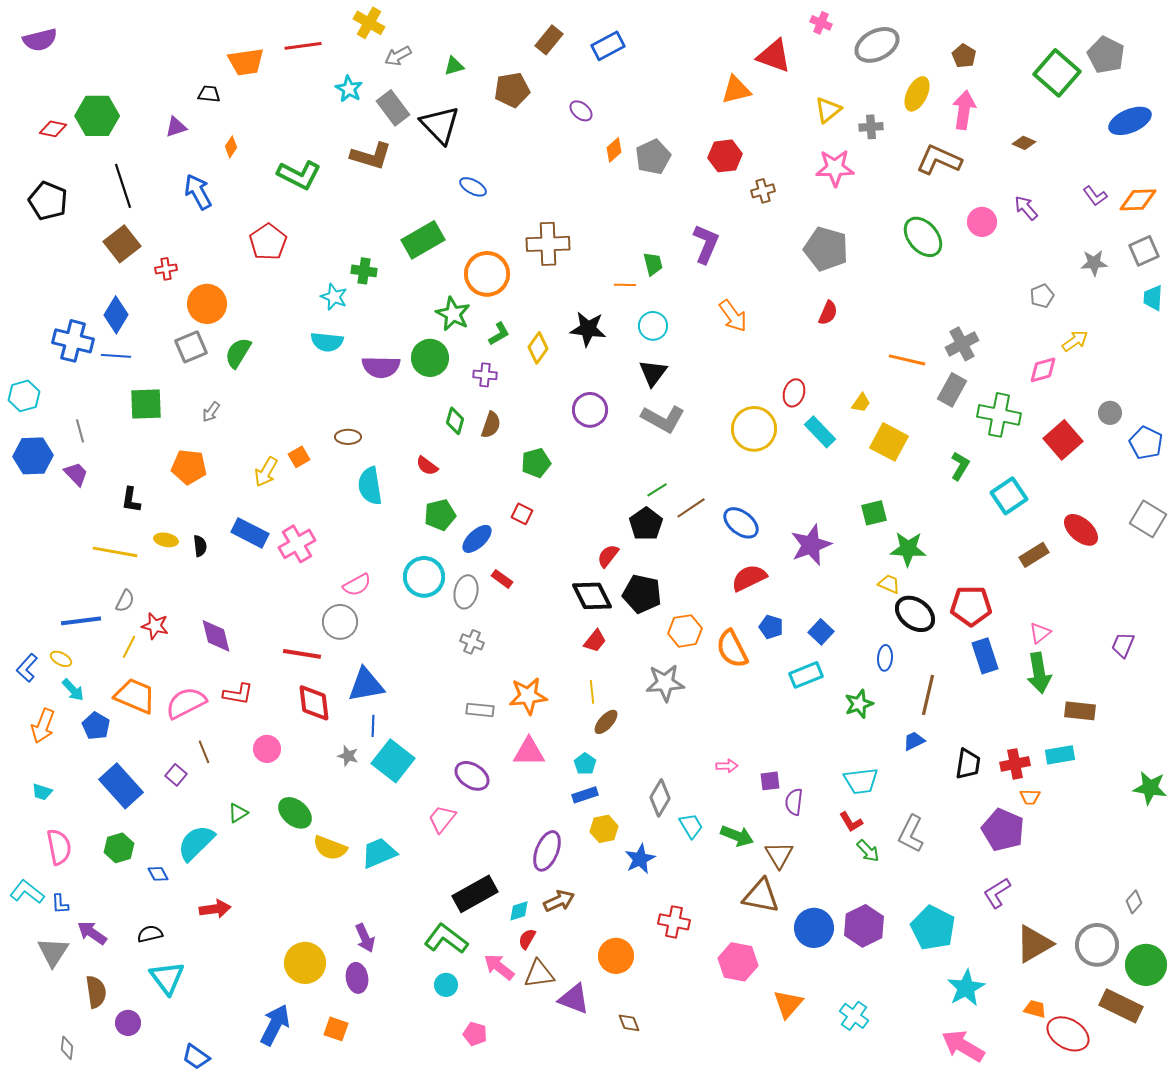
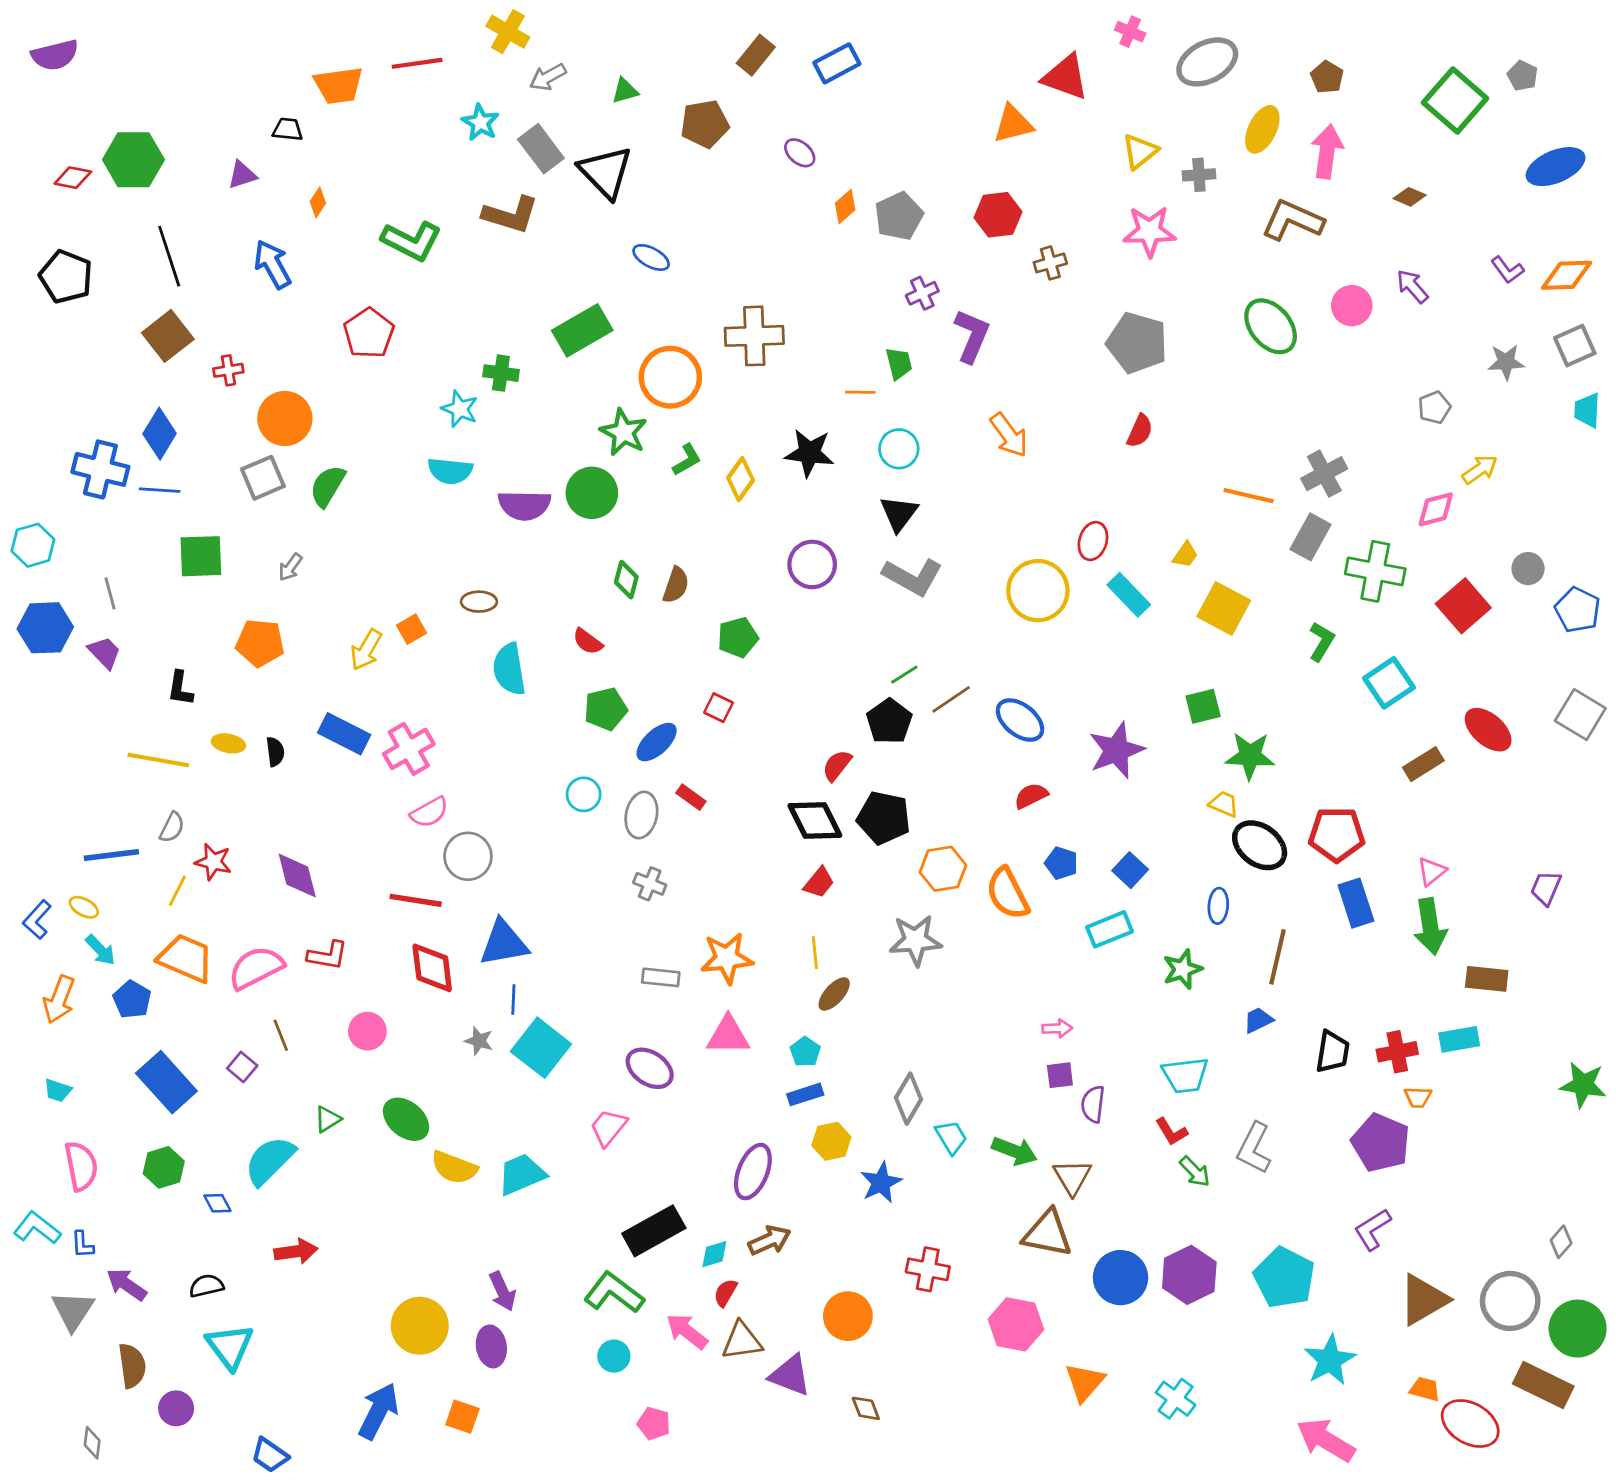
gray pentagon: (1106, 55) -> (1523, 76), size x0.6
purple cross: (485, 375) -> (922, 293), moved, turned -30
cyan circle: (424, 577) -> (584, 794), size x0.6
red semicircle: (749, 578) -> (1031, 796), size x0.7
pink semicircle: (357, 585) -> (429, 812), moved
pink arrow: (727, 766) -> (1057, 1028), moved

